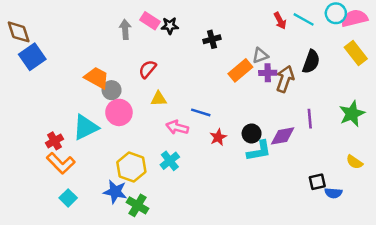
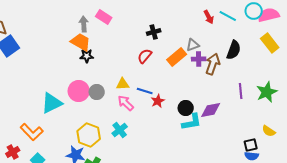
black star: (170, 26) -> (87, 56), moved
red semicircle: (147, 69) -> (145, 56), moved
orange trapezoid: (97, 78) -> (81, 42), moved
gray circle: (112, 90) -> (97, 92), moved
yellow triangle: (159, 99) -> (123, 84), moved
purple line: (310, 119) -> (241, 91), moved
pink arrow: (177, 127) -> (126, 103), turned 30
red star: (218, 137) -> (158, 101), moved
red cross: (55, 141) -> (13, 152), moved
black square: (317, 182) -> (251, 145), moved

